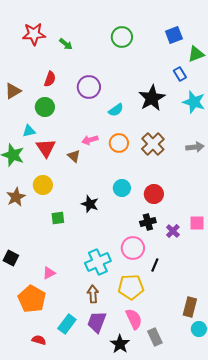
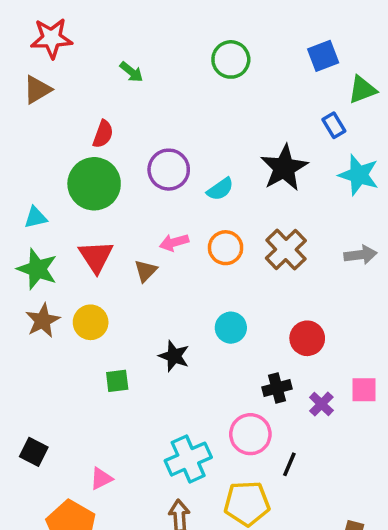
red star: (34, 34) -> (52, 38), moved
purple circle: (89, 87) -> (169, 170), moved
brown triangle: (13, 91) -> (37, 90), moved
green circle: (45, 107) -> (94, 184), size x1.5
cyan triangle: (29, 131) -> (36, 218), moved
brown triangle: (74, 156) -> (146, 271), turned 32
red circle: (154, 194) -> (307, 338), moved
brown star: (16, 197) -> (43, 321), moved

